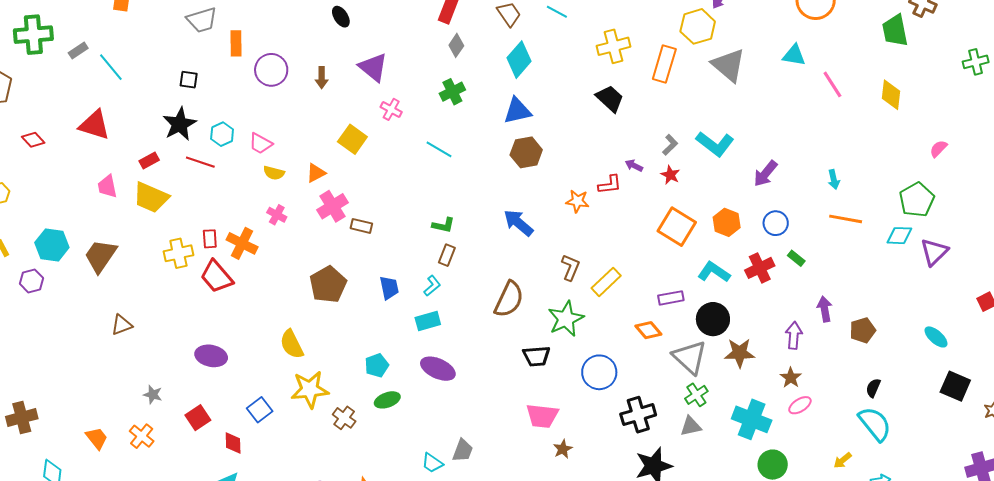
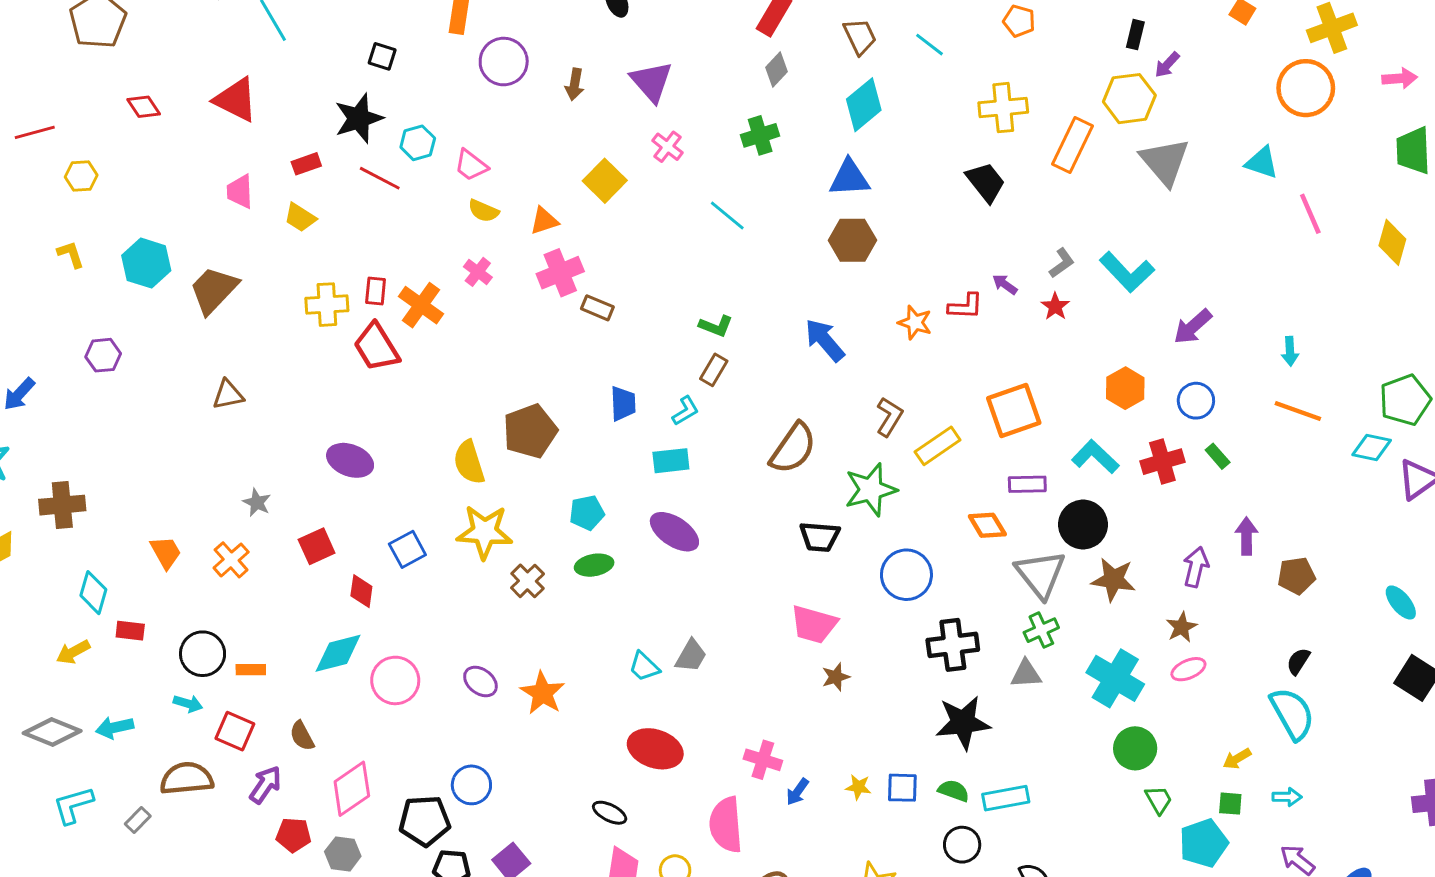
yellow trapezoid: (151, 197) -> (300, 218), size x0.6
orange square: (677, 227) -> (1014, 411), moved, turned 30
purple hexagon: (32, 281) -> (103, 355), moved
brown pentagon: (328, 285) -> (530, 431), moved

